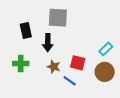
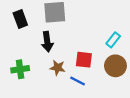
black rectangle: (26, 31) -> (20, 19), moved

